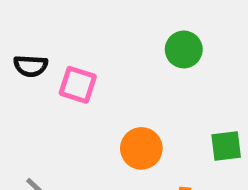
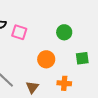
green circle: (184, 49) -> (64, 32), moved

